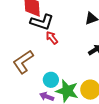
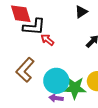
cyan circle: (51, 80) -> (56, 81), size x1.6

